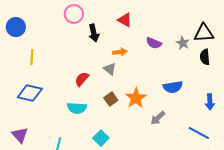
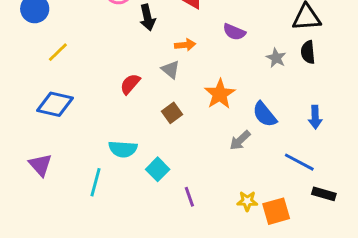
gray star: (183, 43) -> (276, 58), moved
yellow line: (32, 57) -> (58, 52), turned 42
blue semicircle: (173, 87) -> (265, 114), moved, turned 60
orange star: (136, 98) -> (220, 94), moved
cyan semicircle: (77, 108) -> (123, 149), moved

